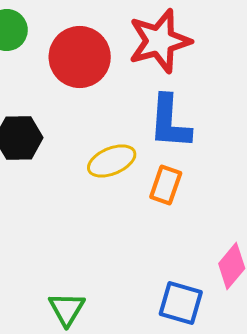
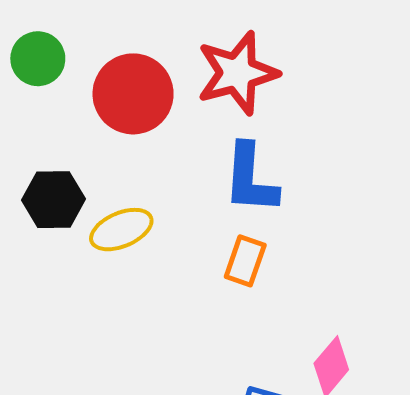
yellow ellipse: (112, 161) -> (121, 230), moved

